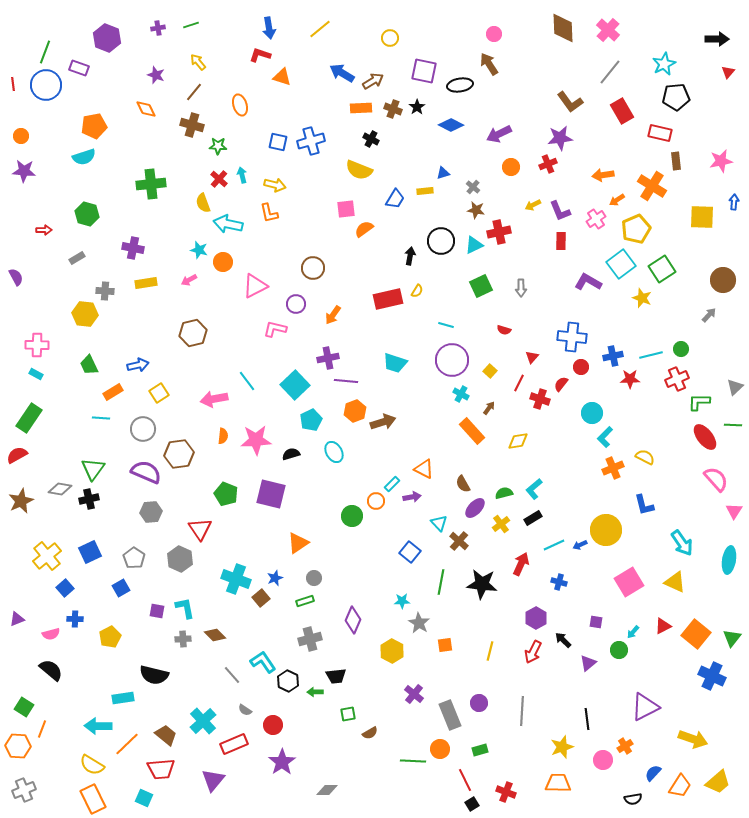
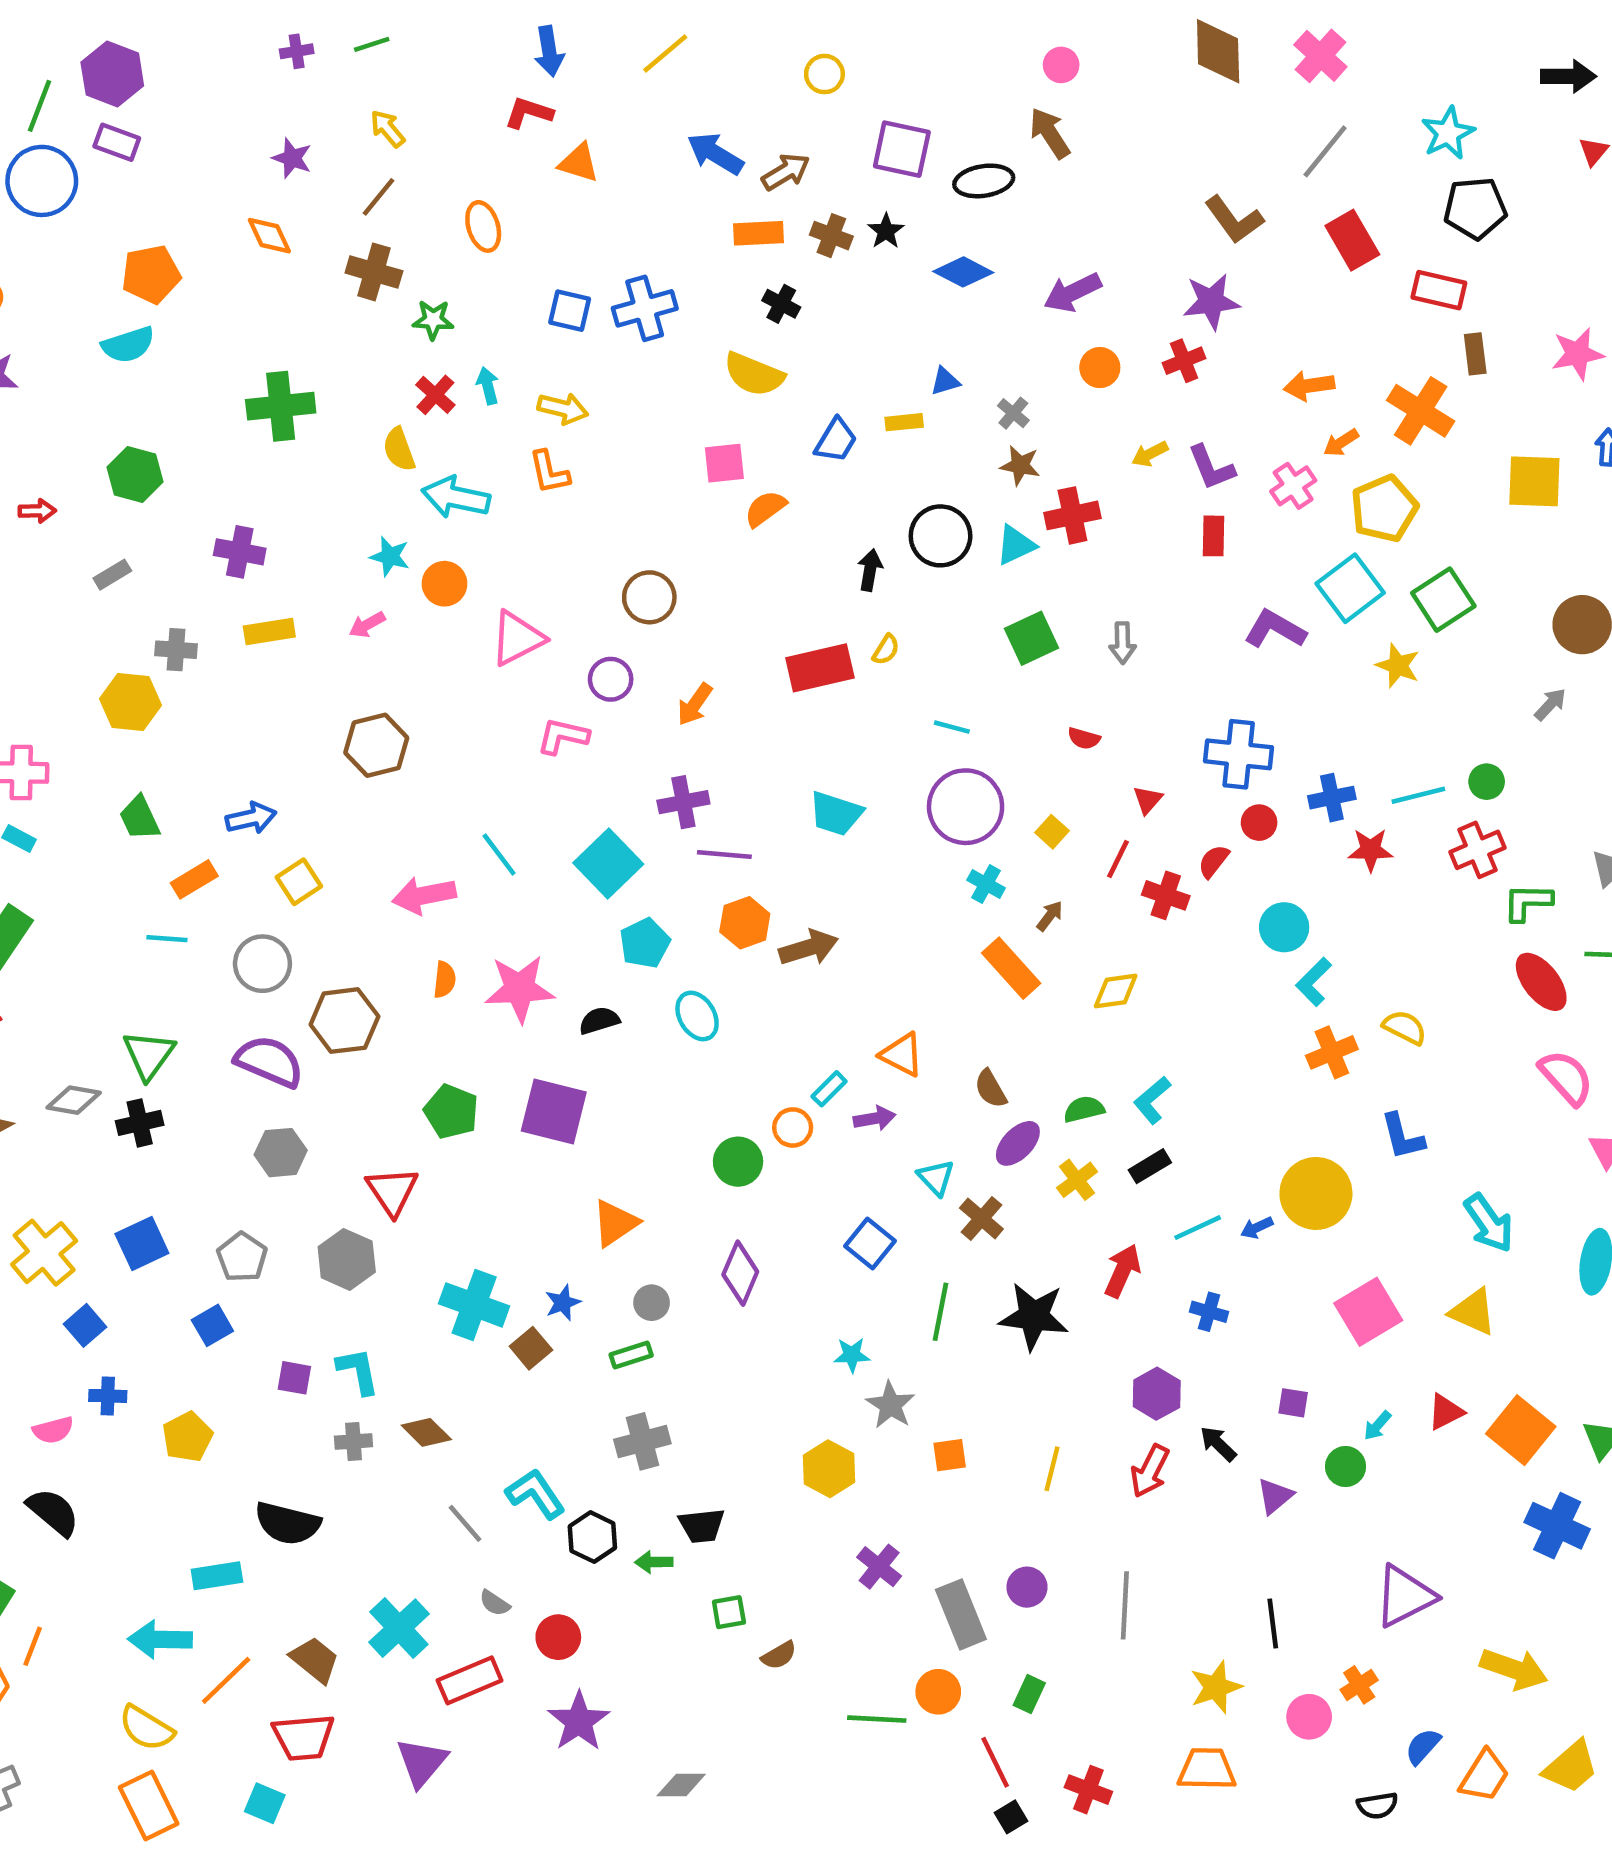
purple hexagon: (107, 38) -> (112, 74), moved
purple diamond: (353, 620) -> (740, 1273), moved
green rectangle: (480, 750) -> (1029, 1694), turned -49

